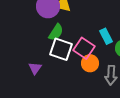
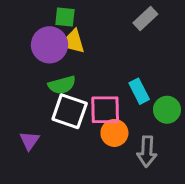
green semicircle: (56, 32) -> (62, 85), turned 42
pink square: (84, 48) -> (105, 110), turned -35

